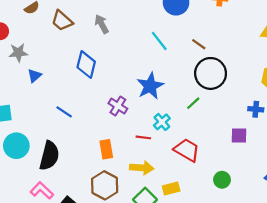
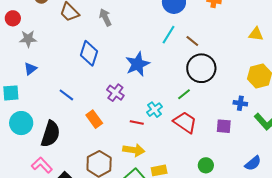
cyan line: (159, 41) -> (168, 35), moved, turned 66
blue triangle: (34, 76) -> (30, 69), moved
blue star: (150, 86) -> (138, 64), moved
orange rectangle: (106, 149) -> (94, 119), moved, turned -30
red trapezoid: (187, 150) -> (185, 122), moved

